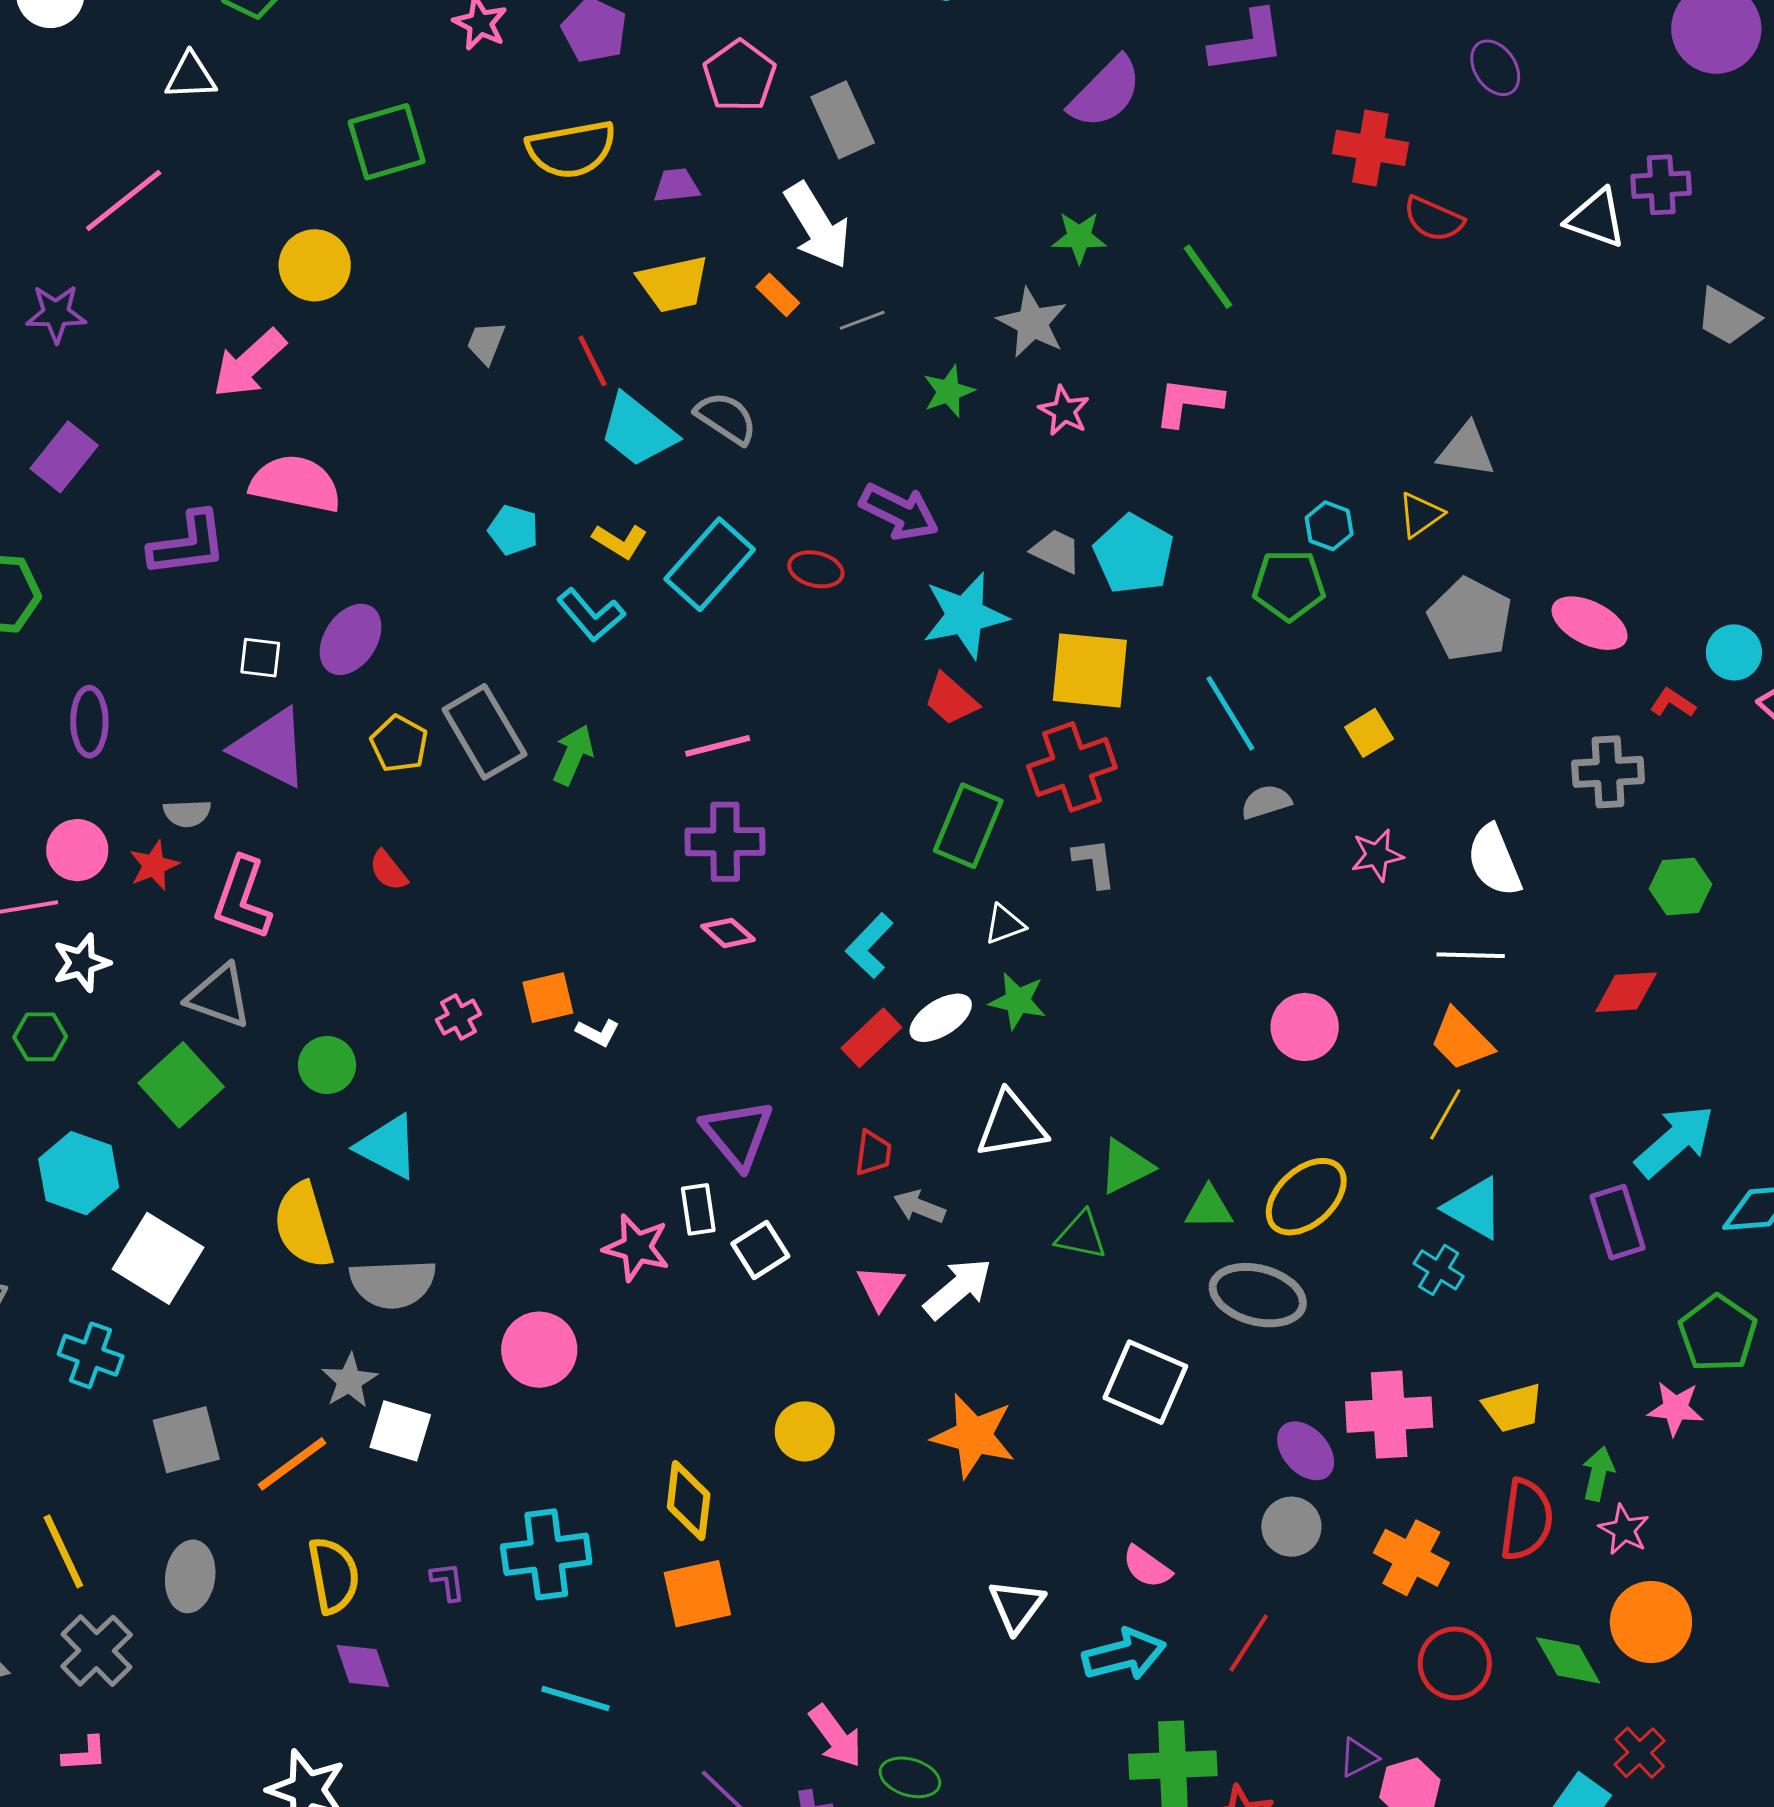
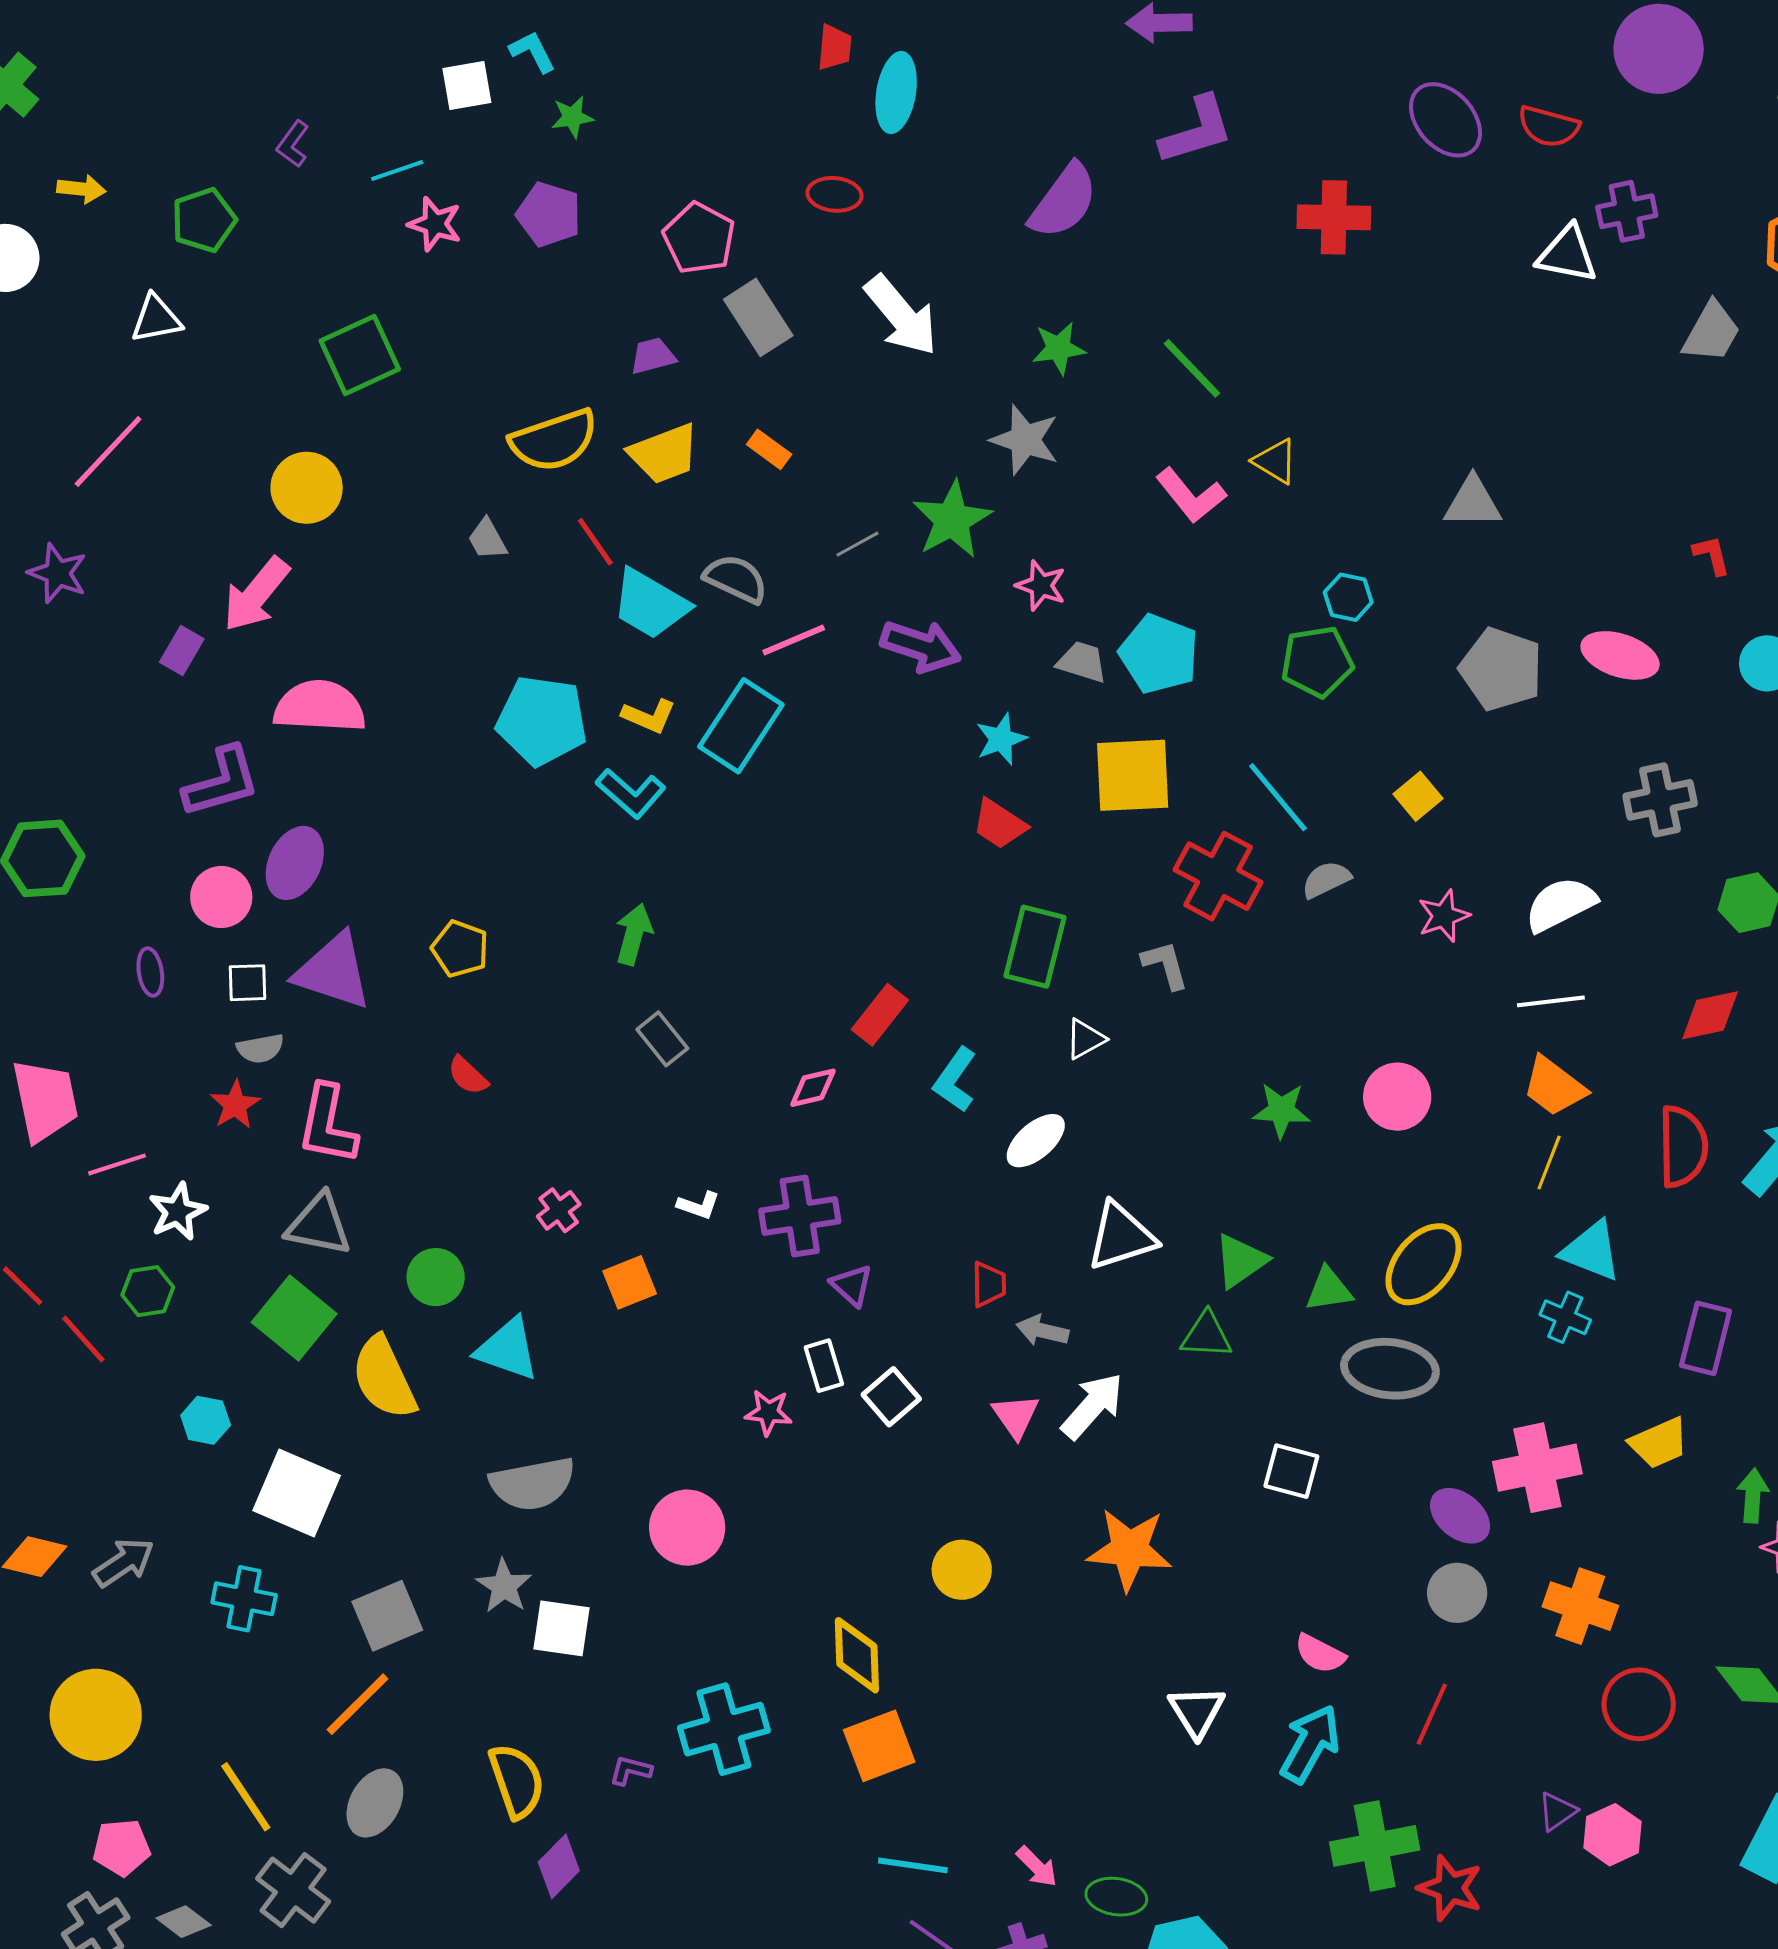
purple ellipse: (1495, 68) -> (1446, 120), size x1.4
gray rectangle: (843, 120) -> (758, 317), moved
yellow semicircle: (571, 149) -> (554, 440), moved
red semicircle: (1434, 219) -> (1549, 126), moved
white arrow: (817, 225) -> (901, 315), moved
purple star: (56, 314) -> (58, 573), turned 30
gray trapezoid: (1727, 317) -> (1712, 332), turned -82
gray line: (862, 320) -> (857, 544), moved
gray trapezoid: (486, 343) -> (487, 539), turned -42
green star: (949, 391) -> (952, 520), size x1.5
pink L-shape: (1188, 402) -> (1191, 495), turned -128
pink star: (1064, 411) -> (1041, 586), moved
purple rectangle: (64, 457) -> (182, 651), moved, size x0.7
yellow triangle: (1420, 515) -> (1275, 461), moved, turned -45
cyan pentagon: (513, 530) -> (542, 721), size x1.8
red ellipse: (816, 569) -> (835, 194), moved
cyan star: (965, 615) -> (1001, 739), size x0.6
purple ellipse: (351, 639) -> (295, 863), moved
white square: (260, 658) -> (247, 983), moved
red L-shape: (1673, 703) -> (1712, 555), moved, turned 51
purple ellipse: (89, 722) -> (150, 972), size x0.7
gray rectangle: (484, 732) -> (662, 1039), moved, size x0.6
pink line: (718, 746) -> (794, 640), moved
red cross: (1072, 767) -> (1218, 876), moved, turned -34
purple cross: (725, 842) -> (800, 1216), moved
pink circle: (77, 850) -> (221, 897), moved
white semicircle: (1494, 861) -> (1560, 904), turned 94
pink diamond: (728, 933) -> (813, 1088), turned -46
orange square: (548, 998) -> (630, 1282), moved
green star: (1018, 1001) -> (1281, 1110), moved
red rectangle: (871, 1038) -> (880, 1015), moved
purple triangle: (738, 1134) -> (852, 1285), size x0.6
cyan hexagon: (79, 1173) -> (206, 1420), size x0.6
purple rectangle: (1618, 1222) -> (1706, 1338), moved, turned 40
yellow semicircle: (304, 1225) -> (384, 1378), moved
pink star: (637, 1248) -> (769, 1412), size x0.7
white square: (1145, 1382) -> (1291, 1471), size x0.7
gray square: (186, 1440) -> (387, 1616), moved
orange line: (292, 1464) -> (358, 1704), moved
red semicircle: (1526, 1520) -> (1683, 1147), moved
gray ellipse: (190, 1576) -> (375, 1803), turned 30
purple L-shape: (448, 1582) -> (630, 1770), turned -60
cyan arrow: (1124, 1655) -> (1310, 1744), turned -38
purple diamond: (363, 1666) -> (559, 1866), turned 72
cyan line: (575, 1698) -> (913, 1865), moved
pink arrow: (836, 1736) -> (1037, 1867), size x0.7

